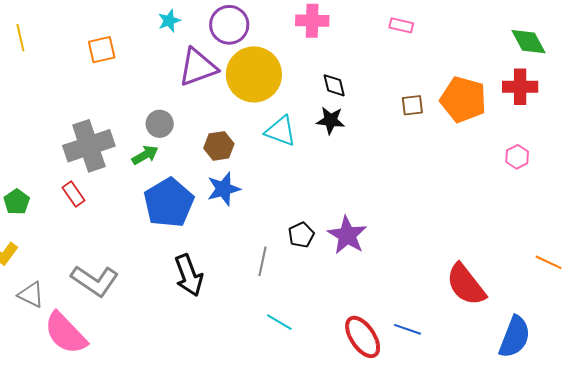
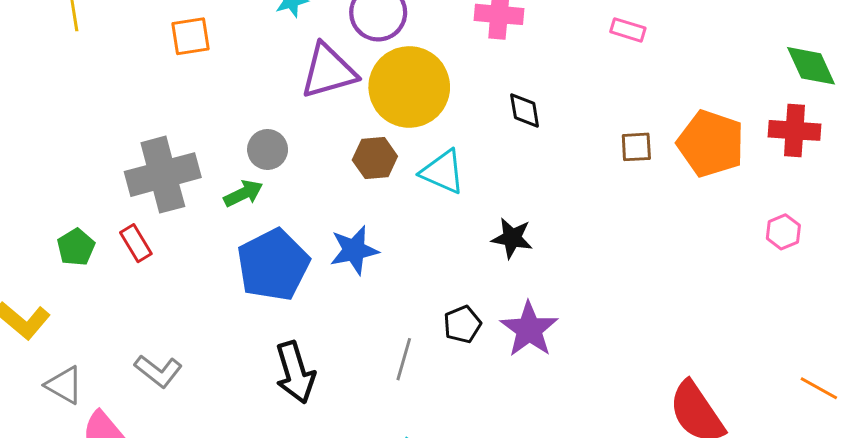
black star: (331, 120) -> (512, 238), moved
brown hexagon: (219, 146) -> (375, 158), moved
green pentagon: (17, 202) -> (76, 247), moved
gray L-shape: (95, 281) -> (158, 371), size x0.7

